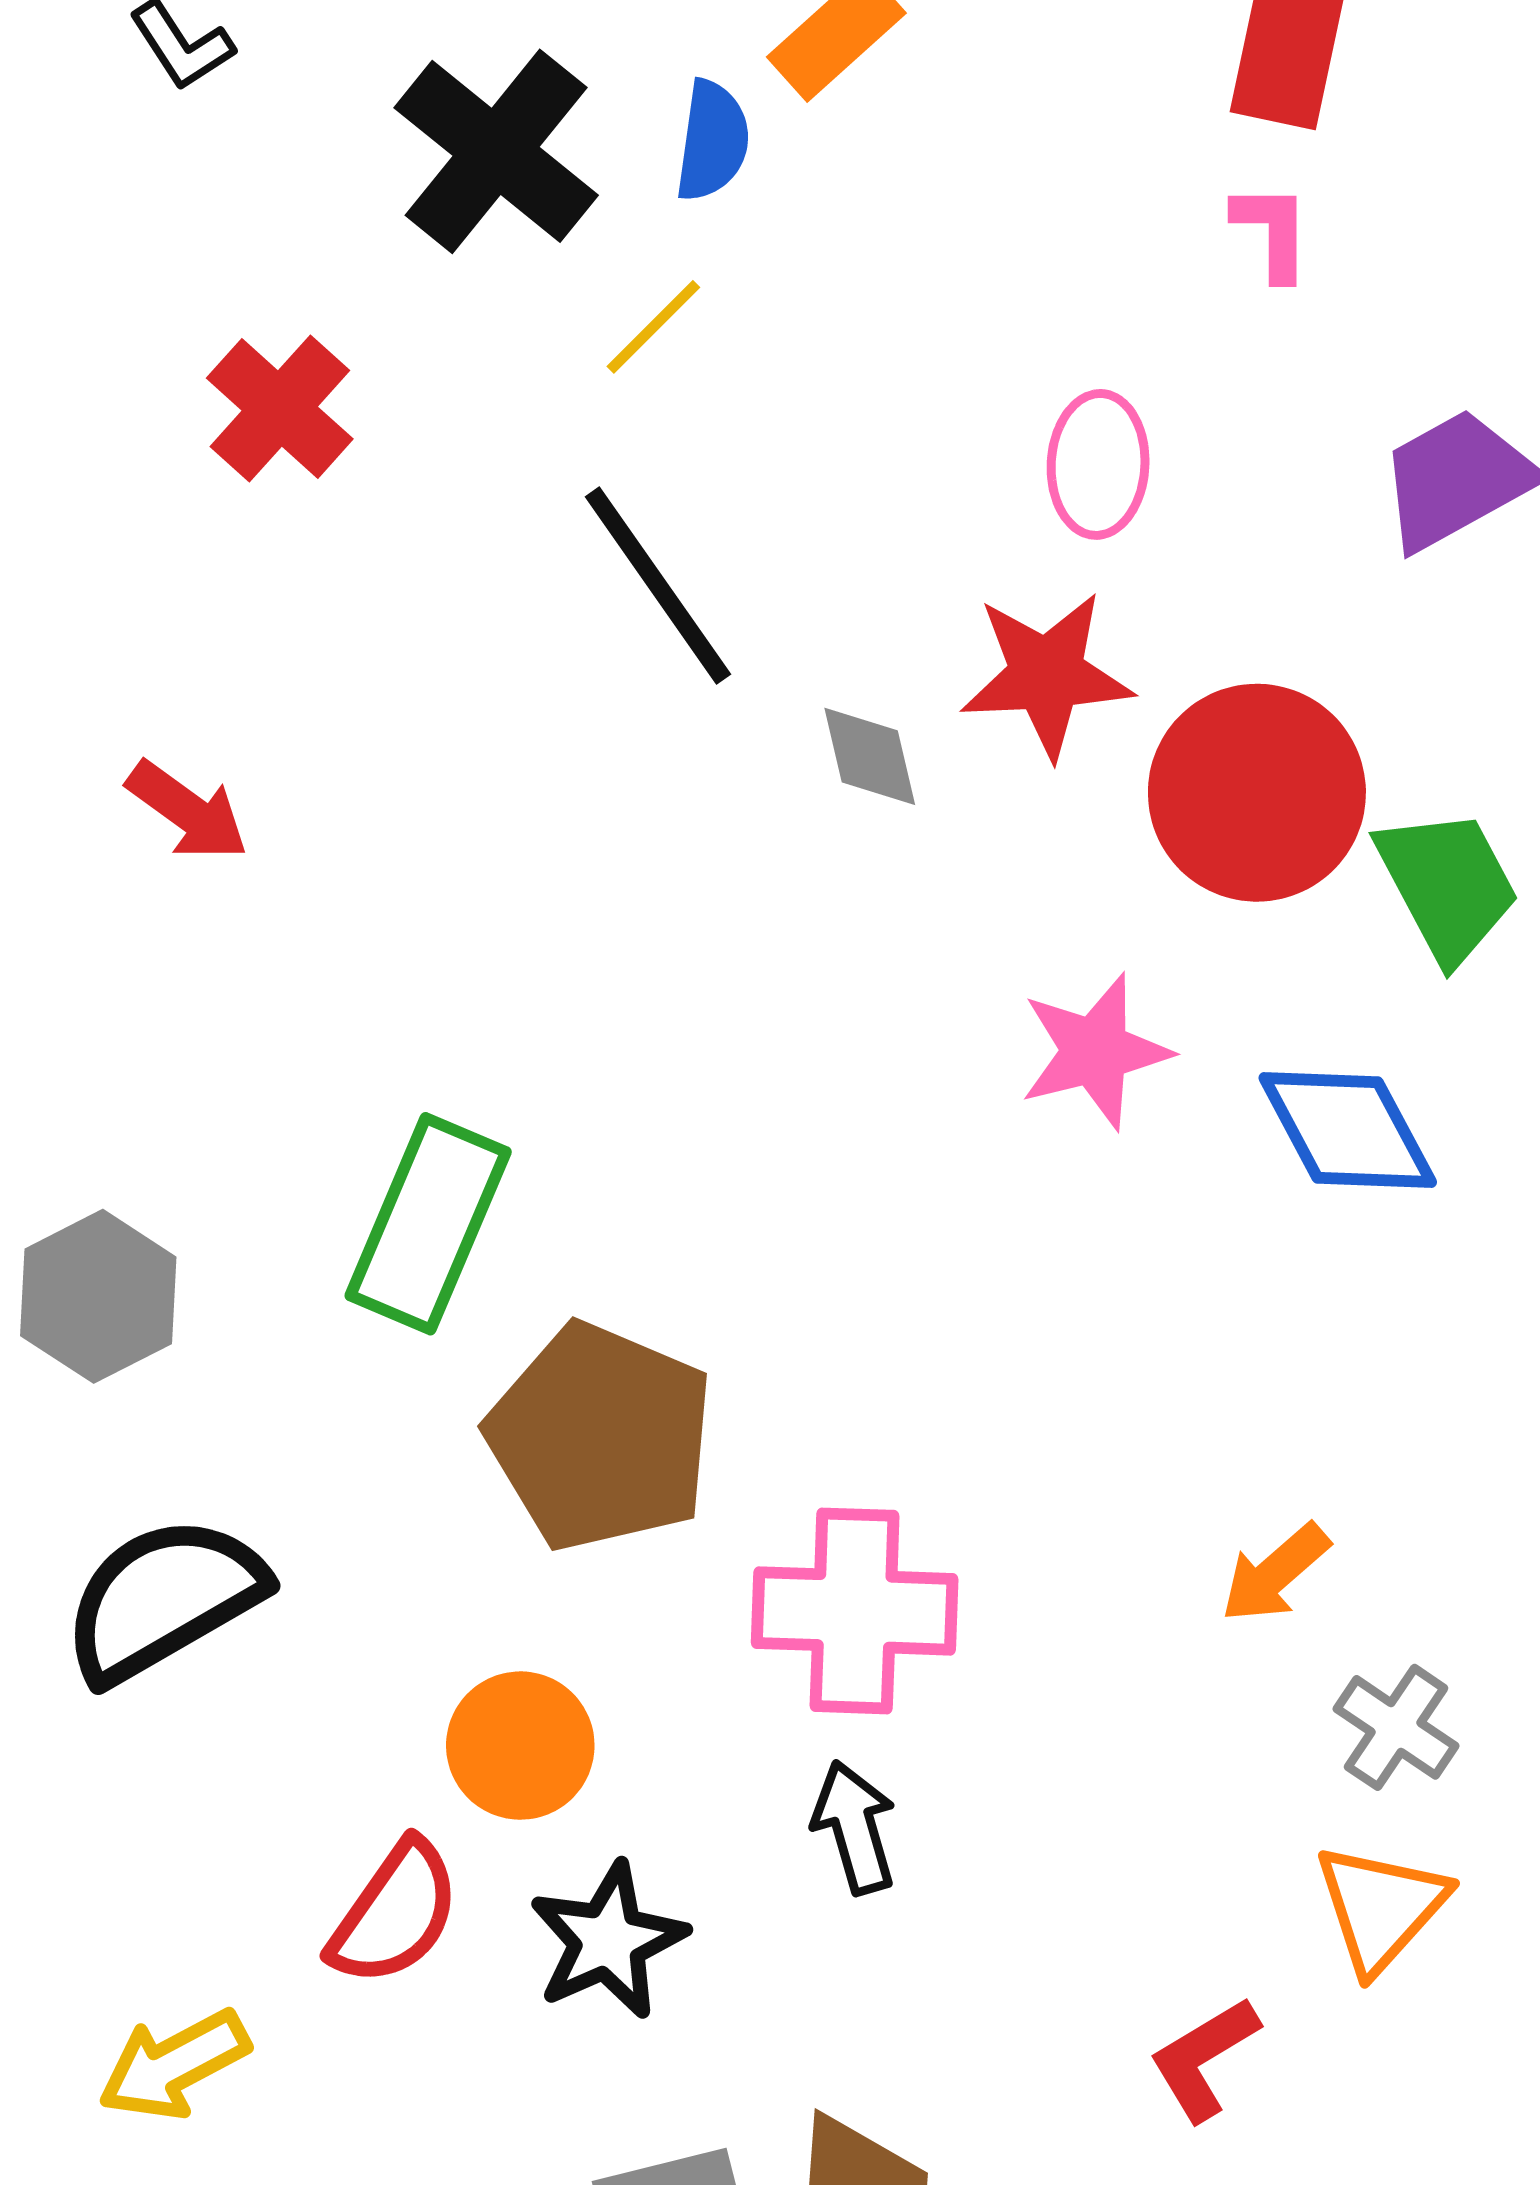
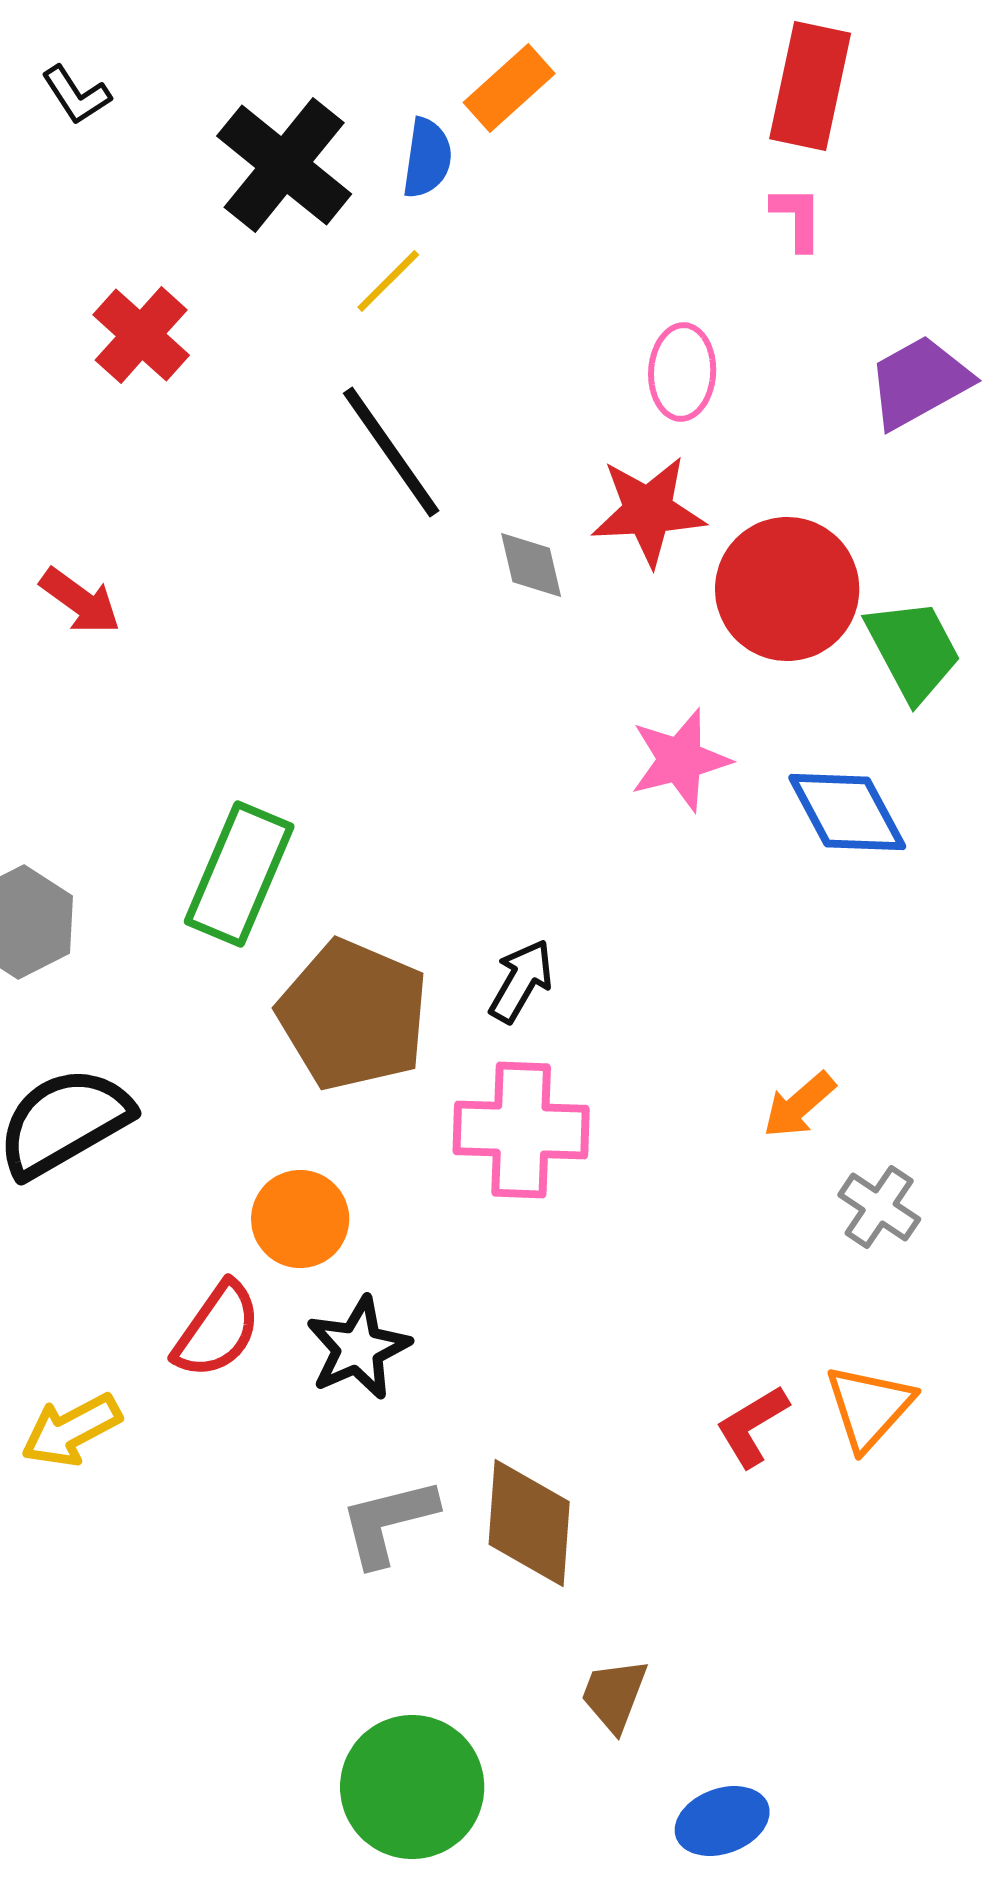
black arrow: (855, 1827) -> (521, 981), moved, turned 46
orange triangle: (1381, 1907) -> (869, 1407), moved

